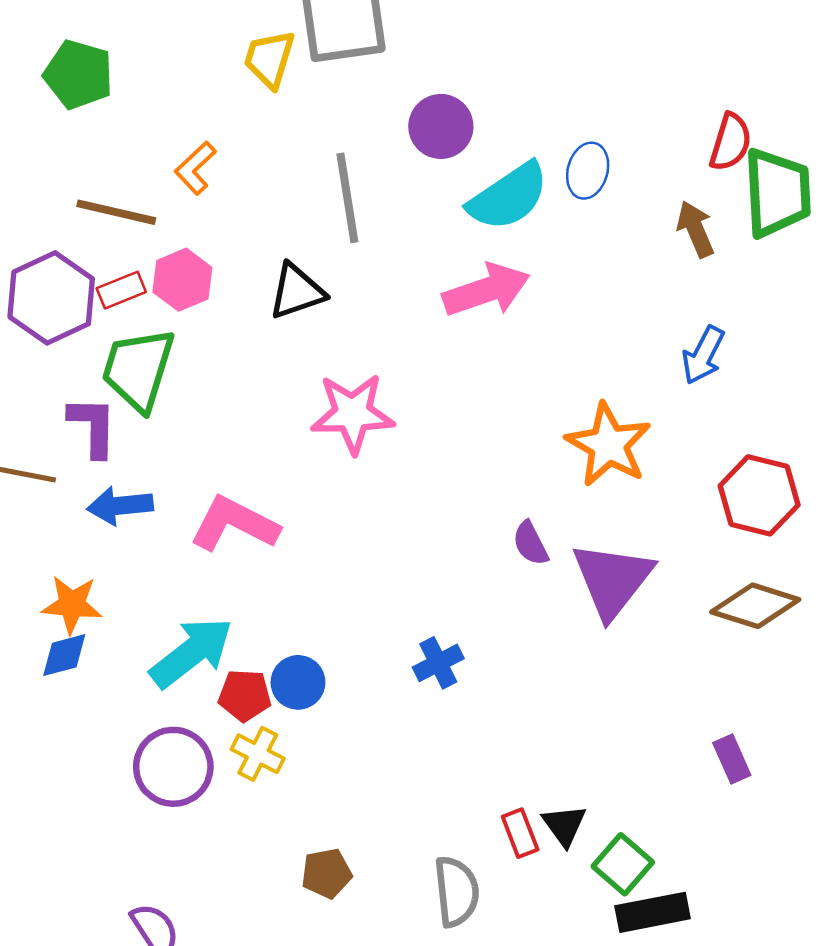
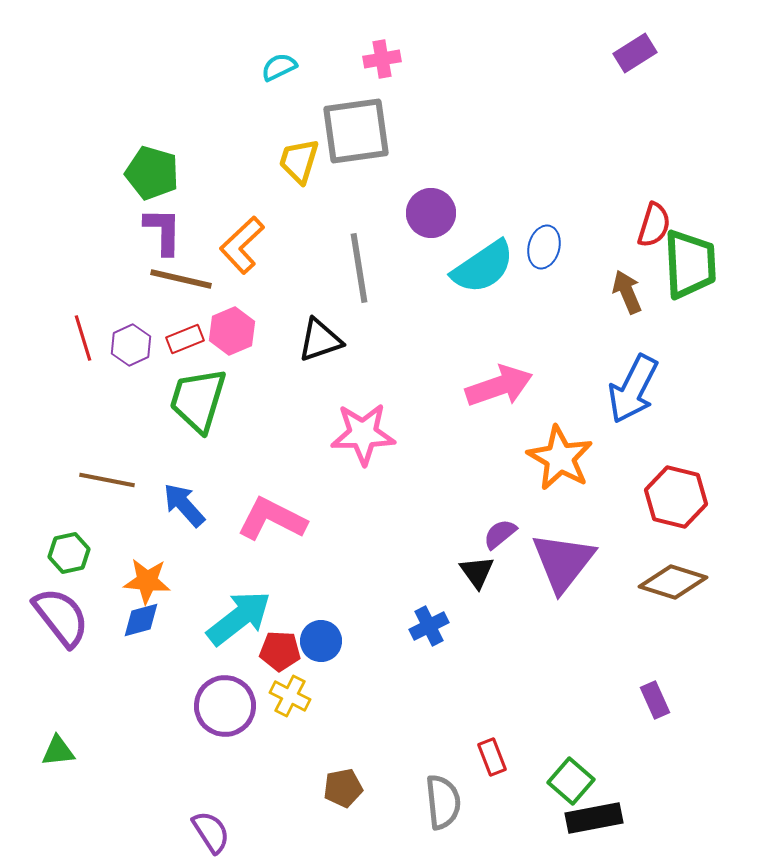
orange L-shape: (195, 168) -> (242, 245), size x1.4
pink arrow: (486, 290) -> (499, 386), moved
purple hexagon: (51, 298) -> (131, 345), size x0.6
blue arrow: (703, 355) -> (633, 389), size x1.5
purple L-shape: (93, 426) -> (163, 231), moved
blue arrow: (120, 506) -> (184, 505), turned 54
purple semicircle: (530, 543) -> (500, 534), turned 78
black triangle: (564, 825) -> (477, 572), moved

